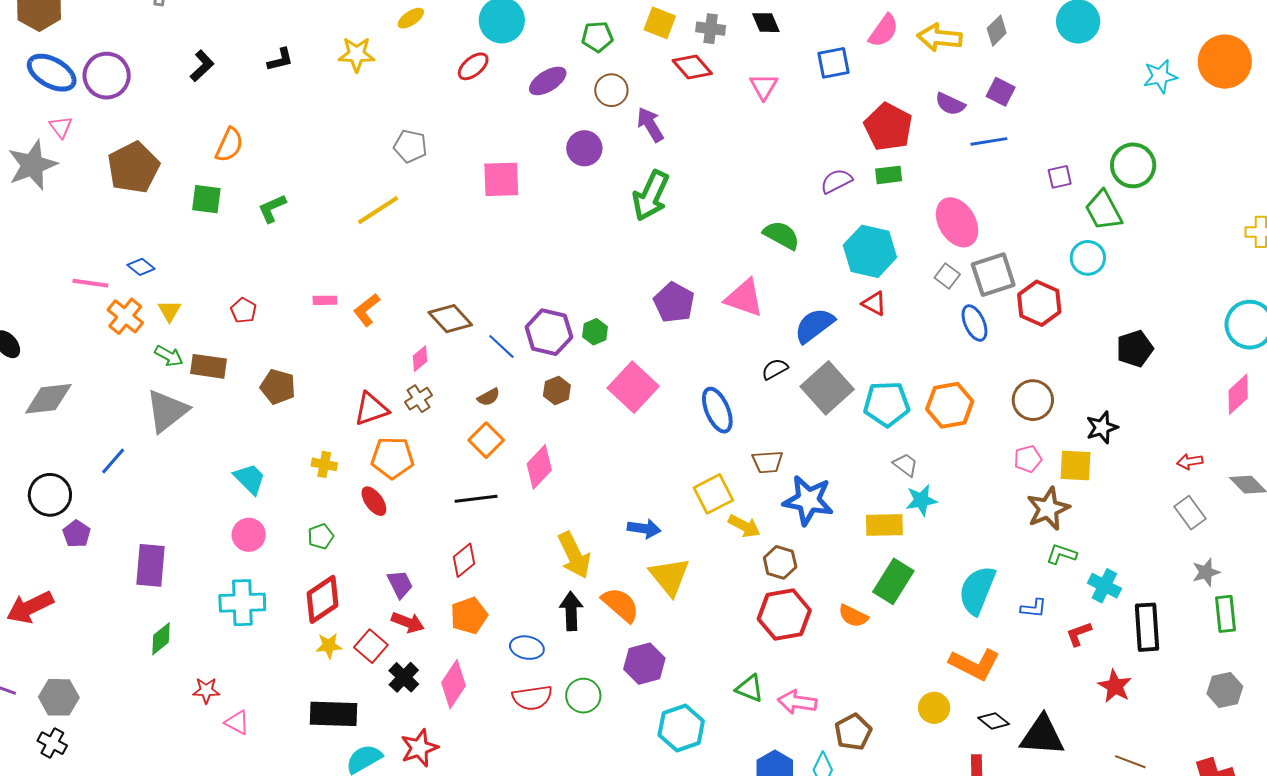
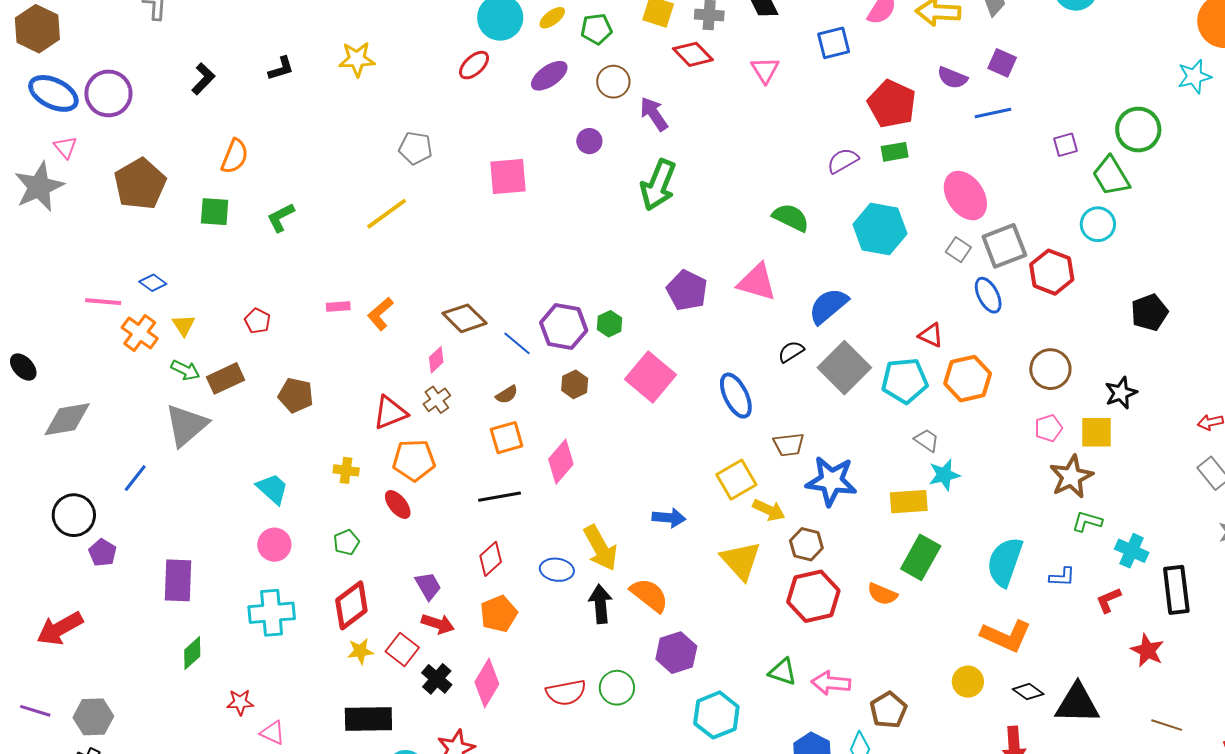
yellow ellipse: (411, 18) -> (552, 18), moved
cyan star: (1160, 76) -> (1194, 77), moved
purple circle: (584, 148) -> (589, 141), size x0.7
red triangle: (874, 303) -> (931, 335), moved
brown rectangle: (209, 366) -> (225, 378), turned -30
orange square: (486, 440) -> (507, 438), turned 32
yellow triangle: (669, 577) -> (741, 561), moved
blue ellipse: (527, 648) -> (557, 570), moved

